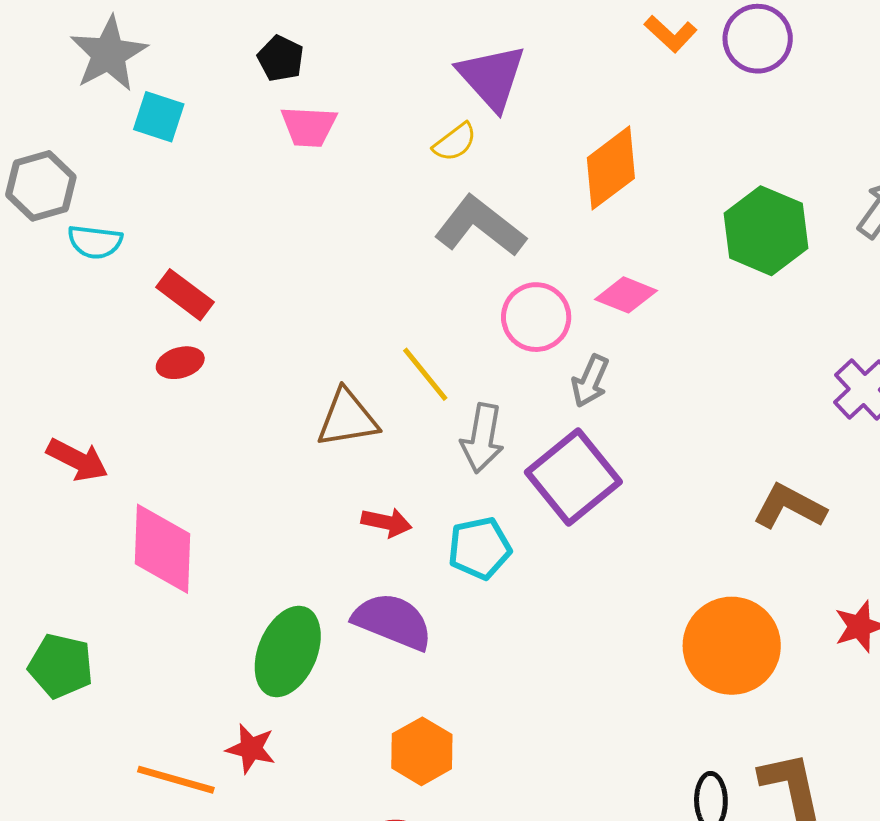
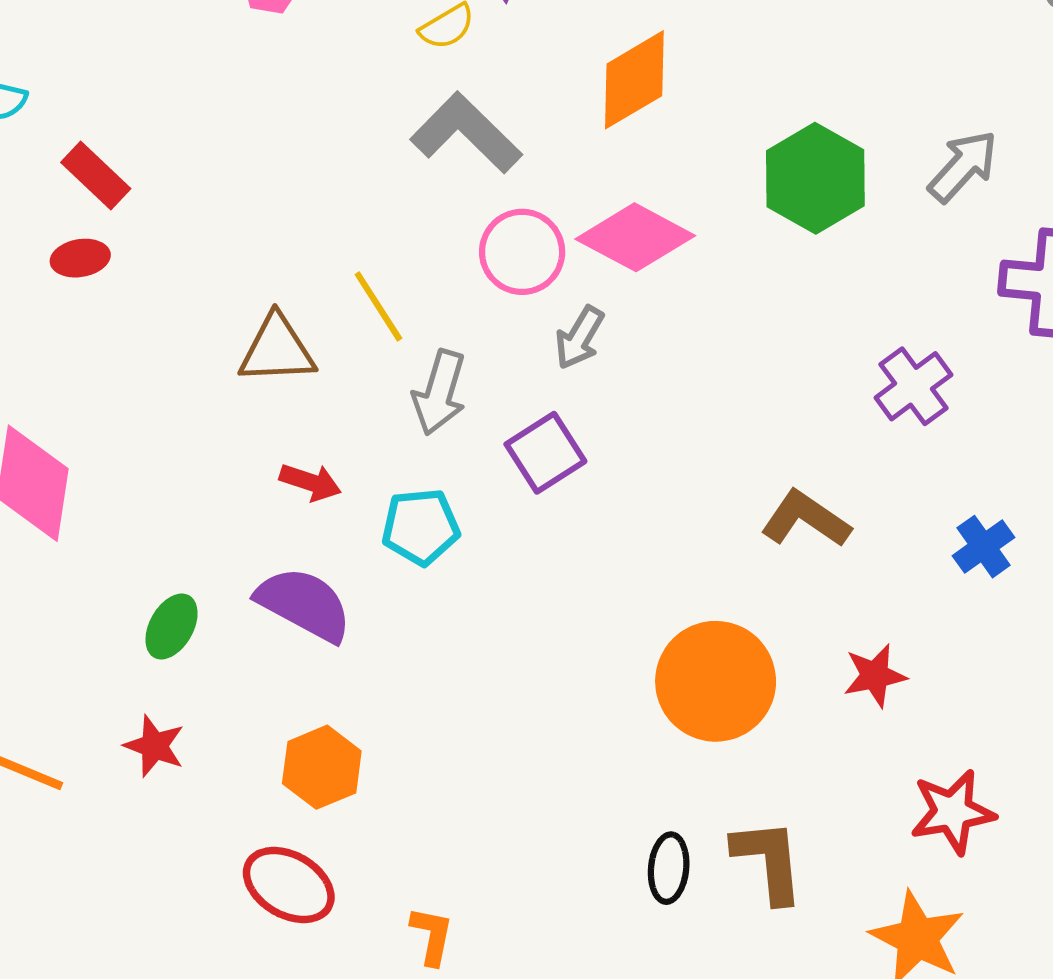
pink diamond: (626, 295) -> (635, 237), size x1.5
purple square: (573, 477) -> (545, 453), size x0.7
green ellipse: (288, 651) -> (172, 626), size x0.6
red star: (251, 749) -> (154, 746), moved

